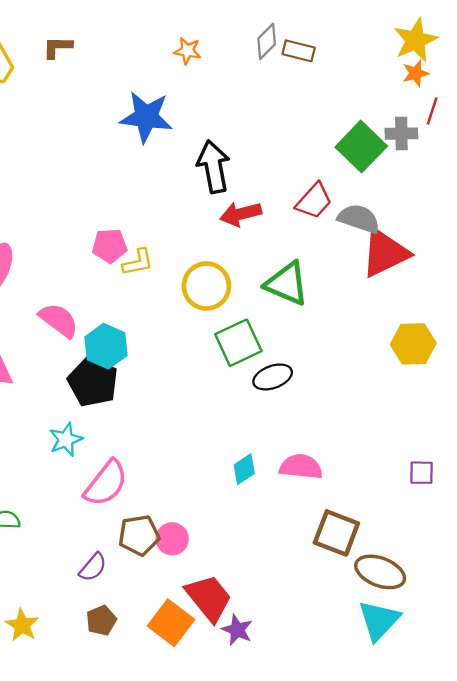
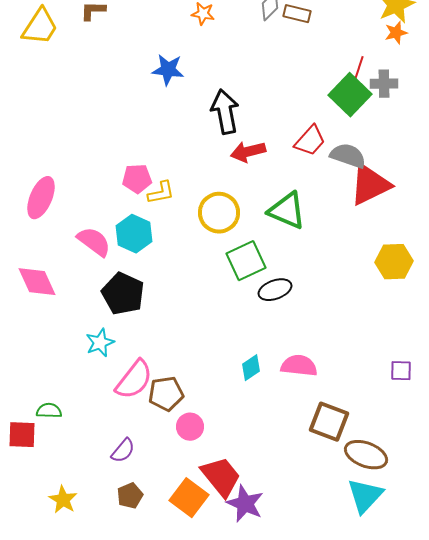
red line: (432, 111) -> (359, 68), moved
blue star: (146, 117) -> (168, 70), size x0.7
cyan hexagon: (106, 346) -> (134, 234), moved
brown pentagon: (139, 535) -> (166, 394), moved
purple star: (237, 630) -> (245, 504), size x1.4

